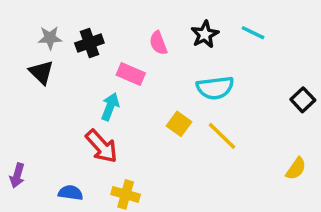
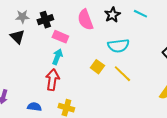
pink semicircle: (158, 43) -> (85, 20), size x1.5
pink rectangle: (131, 74) -> (60, 37), moved
red arrow: (102, 146) -> (52, 80), turned -130

